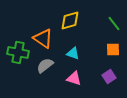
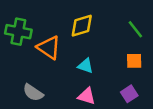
green cross: (18, 52) -> (18, 32), moved
gray semicircle: (45, 65) -> (33, 93), moved, turned -108

